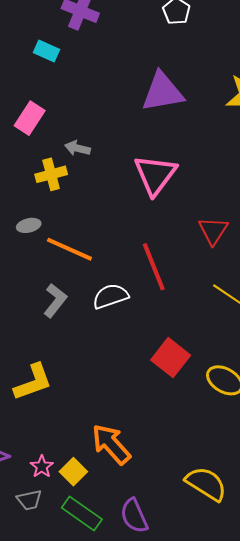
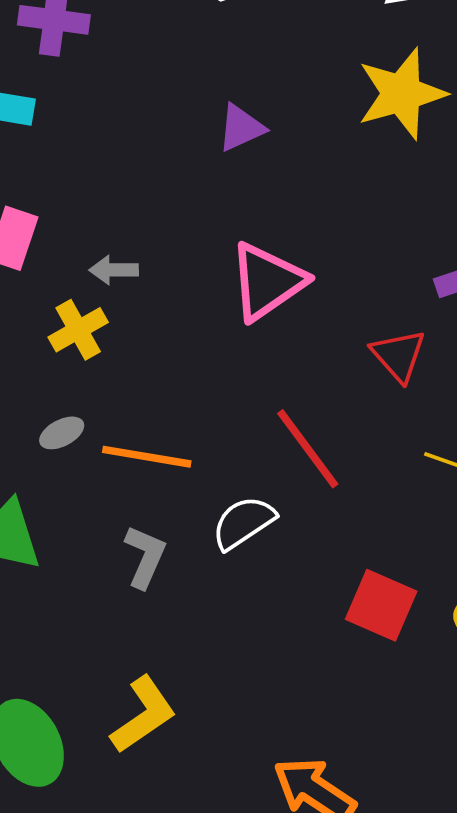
purple triangle: (163, 92) -> (241, 128), size x0.6
pink triangle: (155, 175) -> (267, 281), turned 33

